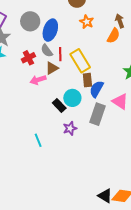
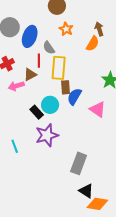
gray semicircle: (47, 51) -> (49, 48), moved
yellow rectangle: (80, 61) -> (59, 68), turned 35
gray rectangle: (97, 114) -> (79, 163), moved
purple star: (70, 128) -> (47, 135), size x1.6
black triangle: (105, 196) -> (86, 191), moved

